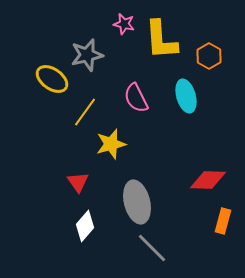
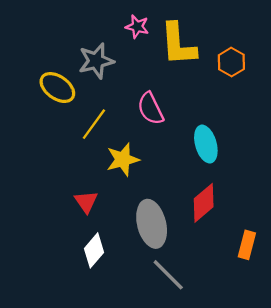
cyan ellipse: (186, 96) -> (206, 144), moved
red diamond: (208, 180) -> (204, 203), moved, turned -42

